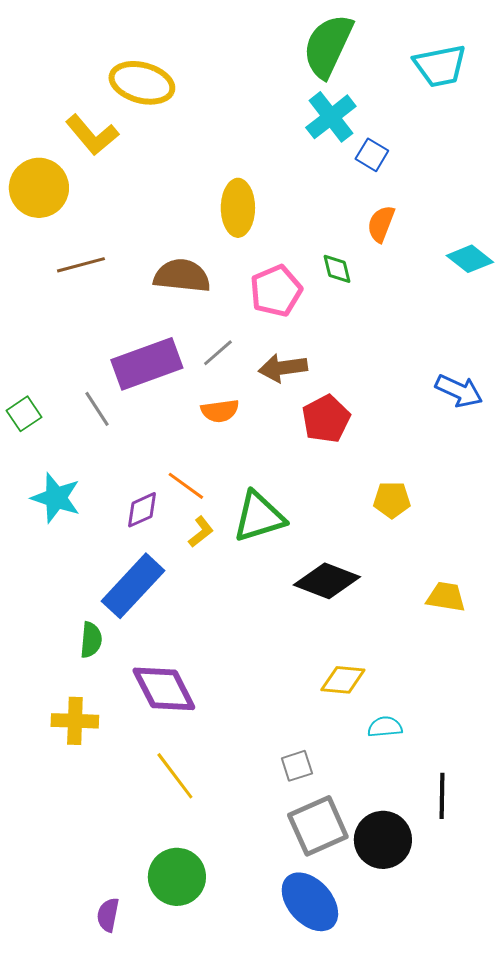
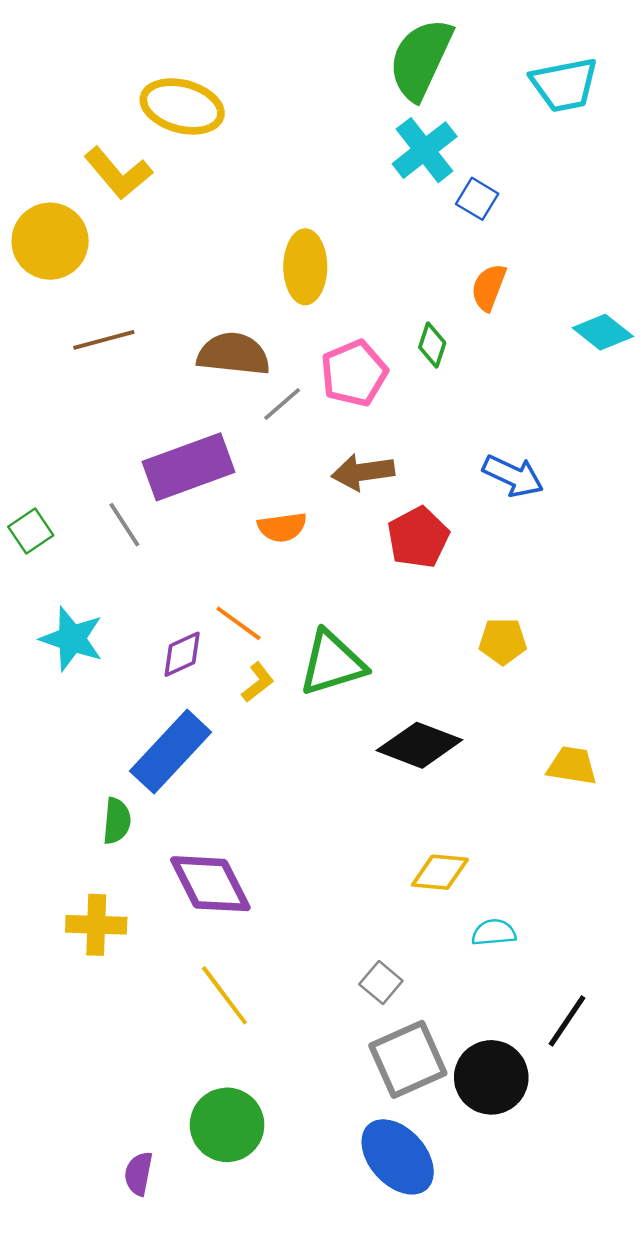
green diamond: (337, 269) -> (432, 345), turned 32
gray line: (218, 353) -> (282, 404), moved
blue arrow: (459, 391) -> (513, 476), moved
gray square: (297, 766) -> (381, 982), turned -32
black line: (442, 796) -> (567, 1021), turned 33

